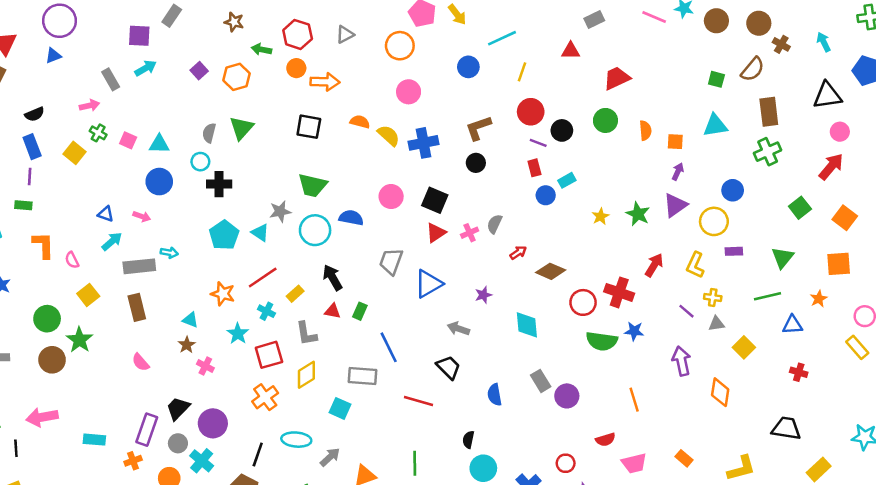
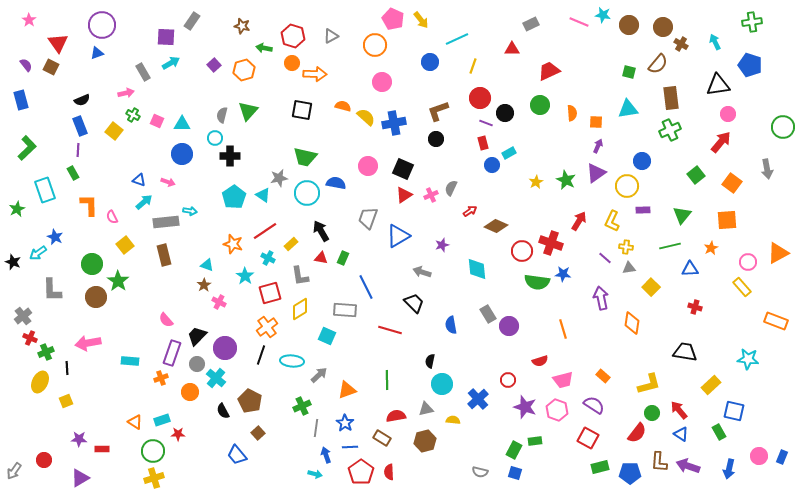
green rectangle: (23, 205) -> (73, 173), turned 56
pink semicircle: (141, 362) -> (166, 320), moved
black line: (258, 455) -> (261, 355), moved

